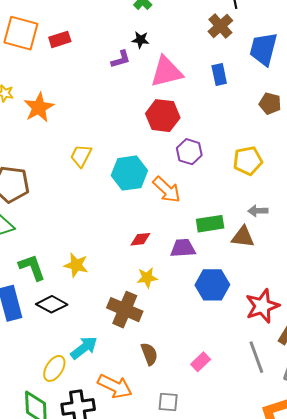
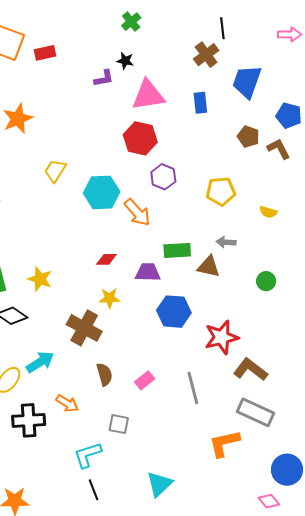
gray line: (256, 357) -> (193, 388), moved
pink rectangle: (201, 362) -> (145, 380), moved
orange arrow: (115, 386) -> (67, 403), size x0.7

